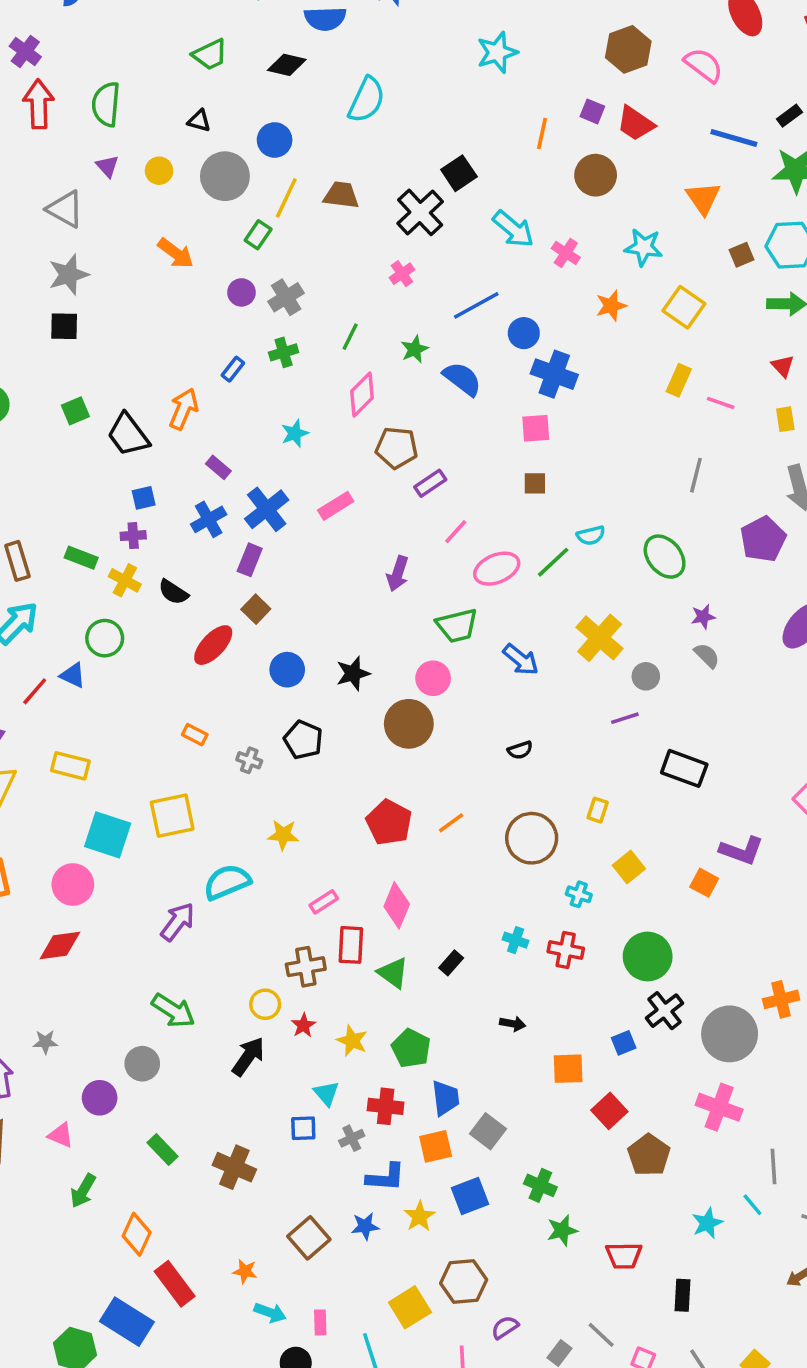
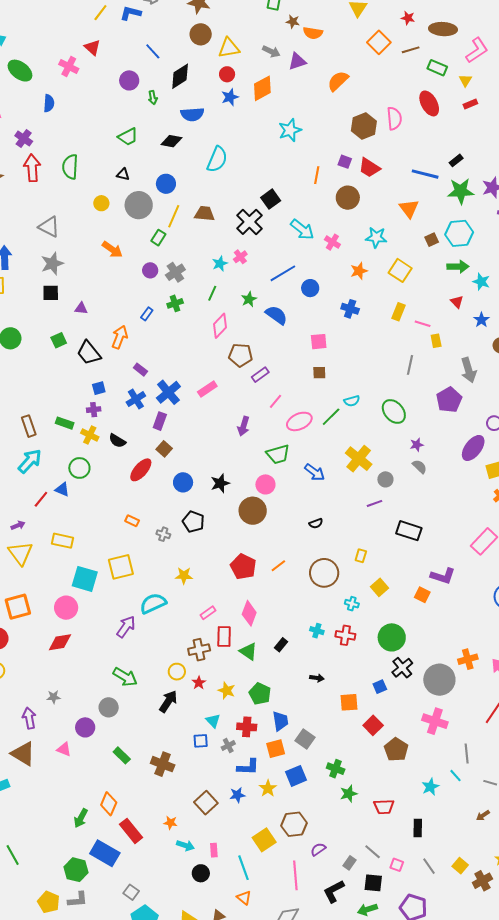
pink semicircle: (704, 65) -> (394, 118), moved, turned 50
purple triangle: (107, 166) -> (81, 308), moved, turned -40
blue cross: (554, 374) -> (350, 309), moved, size x0.7
yellow rectangle: (785, 419) -> (436, 341), moved
cyan star: (295, 433) -> (220, 264), moved
green arrow: (83, 1191) -> (81, 818), moved

